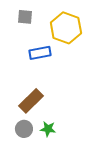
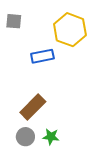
gray square: (25, 17) -> (14, 21), moved

